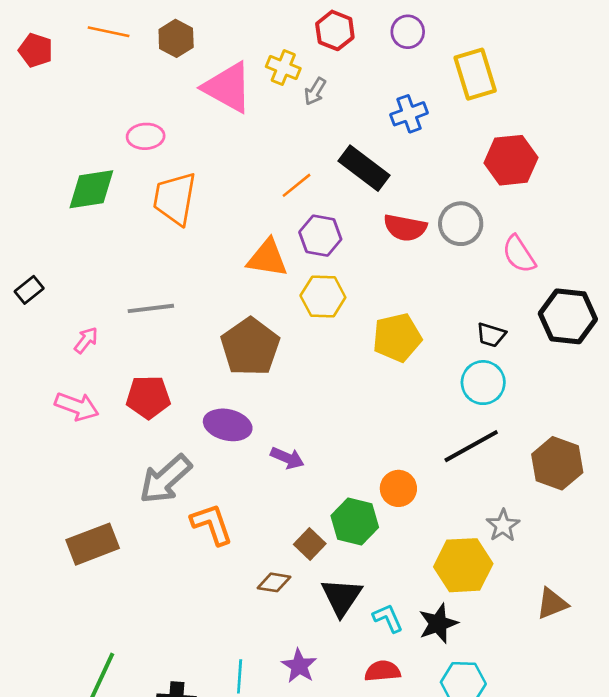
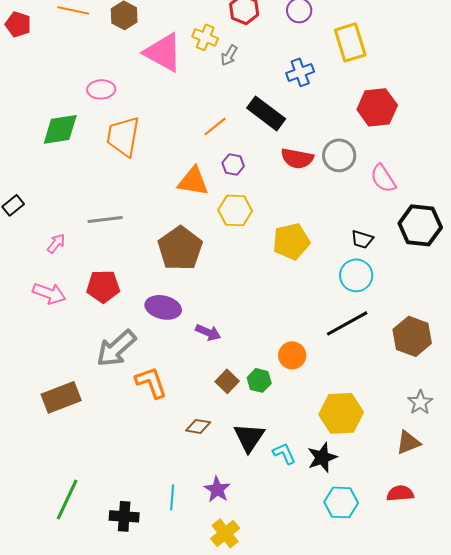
purple hexagon: (320, 236) -> (233, 164), size x0.7
green hexagon: (355, 522) -> (259, 380), size x0.7
gray star: (503, 526) -> (420, 402), moved
brown square: (310, 544) -> (227, 381), moved
red semicircle: (383, 671) -> (400, 493), moved

